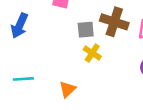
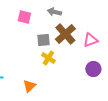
brown cross: (114, 22) -> (65, 34), turned 30

